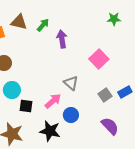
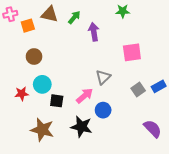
green star: (114, 19) -> (123, 11), moved
pink square: (99, 59) -> (132, 52), turned 36
gray triangle: (71, 83) -> (103, 77), turned 35
purple semicircle: (110, 126) -> (153, 129), moved

